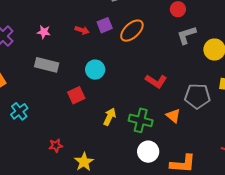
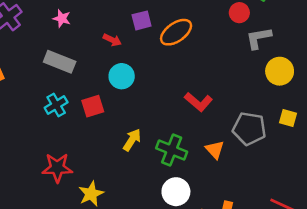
red arrow: (82, 30) -> (112, 40), moved
gray L-shape: (187, 35) -> (259, 38), moved
cyan cross: (19, 111) -> (56, 105), moved
red star: (56, 146) -> (57, 168), size x1.6

